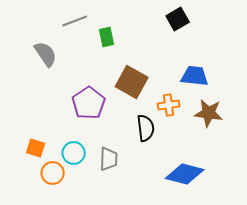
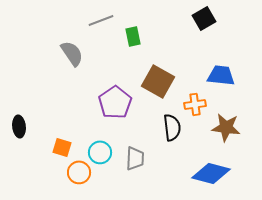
brown star: (209, 113) -> (226, 127), moved

